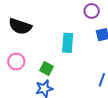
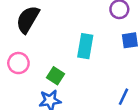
black semicircle: (20, 26) -> (28, 19), turned 95

